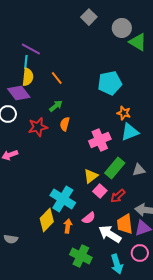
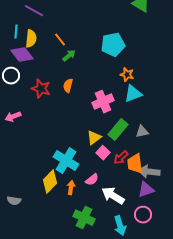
cyan line: (26, 62) -> (16, 32), moved
green arrow: (56, 106) -> (69, 56), moved
red star: (38, 127) -> (41, 89), turned 30
orange trapezoid: (125, 224) -> (135, 164), moved

